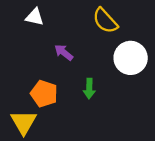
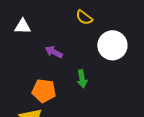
yellow semicircle: (105, 21) -> (84, 17), size x0.7

